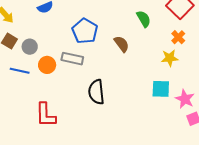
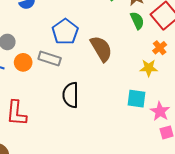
green semicircle: (144, 19) -> (137, 21), moved
brown semicircle: (122, 44) -> (101, 49), size x1.5

